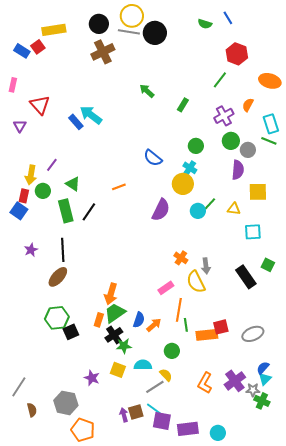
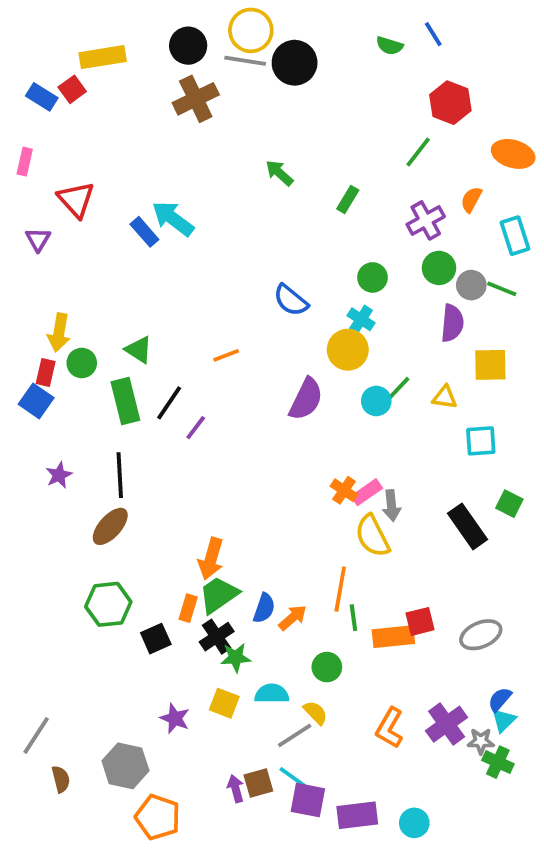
green line: (269, 141) -> (502, 289), moved
purple line: (52, 165) -> (196, 428), moved
pink rectangle: (166, 288) -> (367, 492), moved
black square: (71, 332) -> (156, 639), moved

